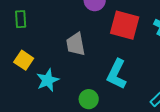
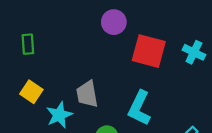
gray trapezoid: (76, 44) -> (87, 94), moved

